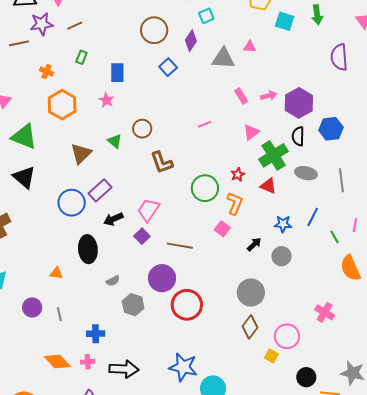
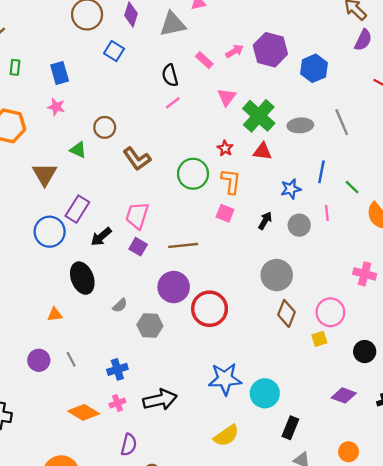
black semicircle: (298, 136) -> (170, 75), moved
pink line: (355, 225) -> (327, 213), moved
yellow square: (271, 356) -> (319, 339), turned -32

